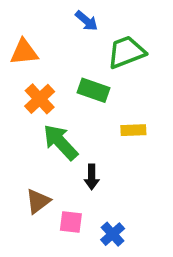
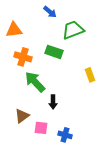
orange cross: (40, 99) -> (23, 57), turned -30
yellow rectangle: (133, 130) -> (90, 75), moved, turned 72
blue cross: (113, 234) -> (65, 135), turned -32

